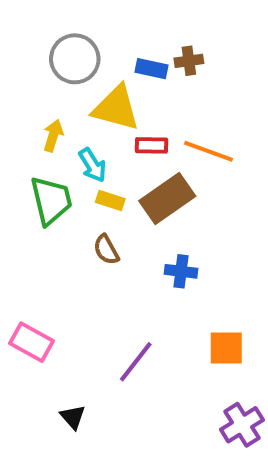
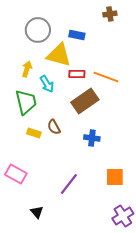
brown cross: (189, 61) -> (110, 14), moved
yellow rectangle: (110, 200) -> (34, 133), moved

